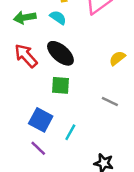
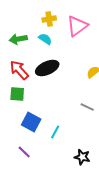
black ellipse: (60, 53) -> (47, 68), turned -65
green square: (60, 85) -> (17, 94), moved
purple line: (38, 148) -> (24, 152), moved

